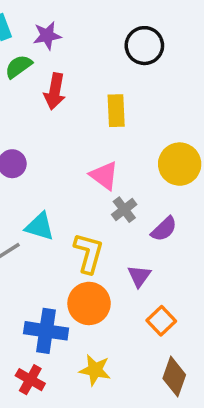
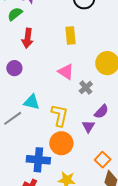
red arrow: (55, 91) -> (28, 38), moved
gray cross: (124, 210) -> (86, 88), moved
purple semicircle: (164, 229) -> (101, 112), moved
orange square: (161, 321) -> (103, 160), moved

